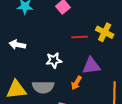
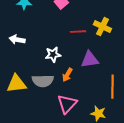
orange arrow: (76, 83) -> (67, 75), moved

